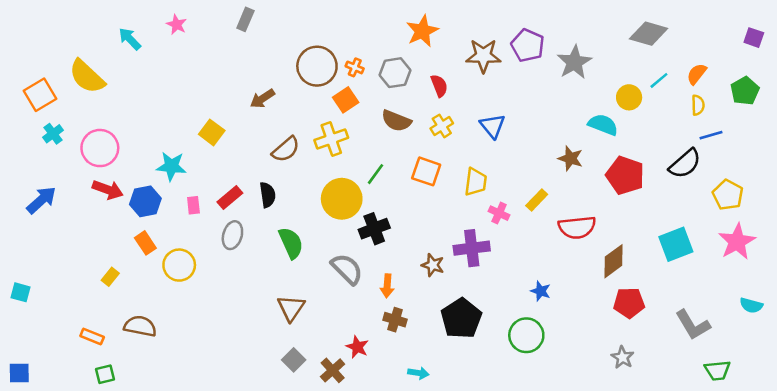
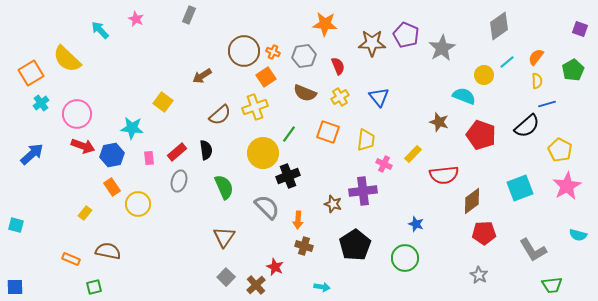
orange star: (422, 31) -> (325, 24), turned 30
gray diamond: (649, 34) -> (499, 26), turned -52
green square: (105, 374) -> (94, 287), moved

